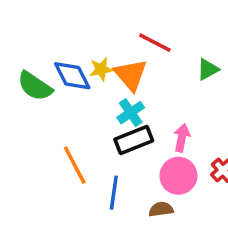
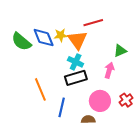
red line: (155, 43) -> (93, 23), turned -48
green triangle: (208, 69) -> (120, 51), moved
cyan cross: (131, 113) -> (76, 62), turned -35
pink arrow: (182, 138) -> (109, 70), moved

